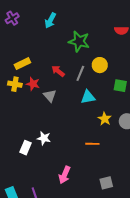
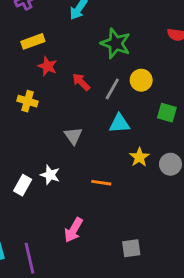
yellow rectangle: (22, 64) -> (33, 41), moved
yellow cross: (15, 84) -> (28, 101), moved
red star: (33, 84) -> (48, 66), moved
gray triangle: (50, 96) -> (73, 136), moved
orange line: (92, 144) -> (101, 183), moved

